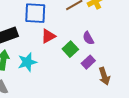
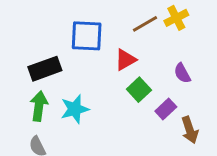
red triangle: (48, 36) -> (126, 60), moved
purple semicircle: (88, 38) -> (182, 73), moved

